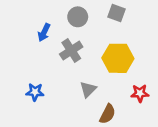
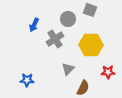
gray circle: (78, 17) -> (68, 19), moved
blue star: (35, 92) -> (27, 80), moved

